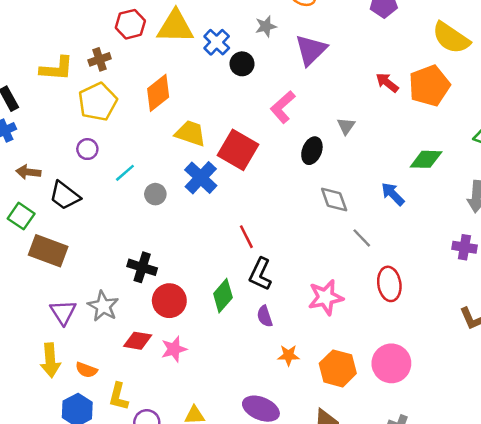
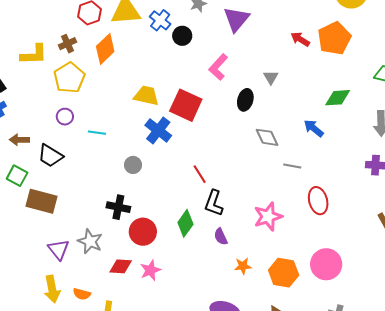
orange diamond: (158, 93) -> (105, 49), moved
cyan line: (125, 173) -> (97, 133), turned 54
gray circle: (155, 194) -> (133, 165), moved
gray line: (362, 238) -> (292, 166), turned -30

